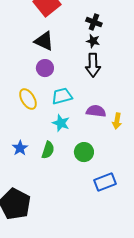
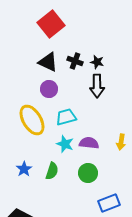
black cross: (94, 22) -> (75, 61), moved
yellow ellipse: (28, 99) -> (32, 120), size x1.4
purple semicircle: (96, 111) -> (89, 143), moved

